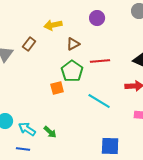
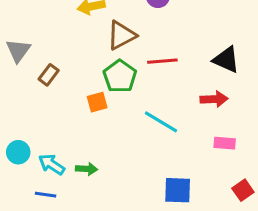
brown rectangle: (29, 44) -> (49, 75), moved
brown triangle: (73, 44) -> (121, 35), size x1.5
green arrow: (50, 132) -> (87, 169), turned -40

